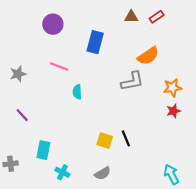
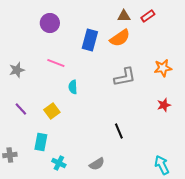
orange semicircle: (148, 56) -> (120, 38), moved
orange star: (172, 88) -> (163, 68), moved
yellow square: (105, 141) -> (52, 111), moved, turned 35

